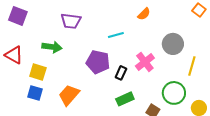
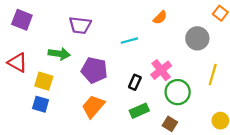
gray circle: (173, 44) -> (197, 38), moved
purple pentagon: (98, 62) -> (94, 70), moved
green circle: (174, 93) -> (178, 92), moved
orange trapezoid: (69, 95) -> (93, 106), moved

